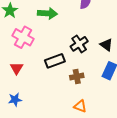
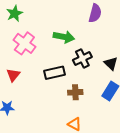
green arrow: (47, 13) -> (64, 37), moved

